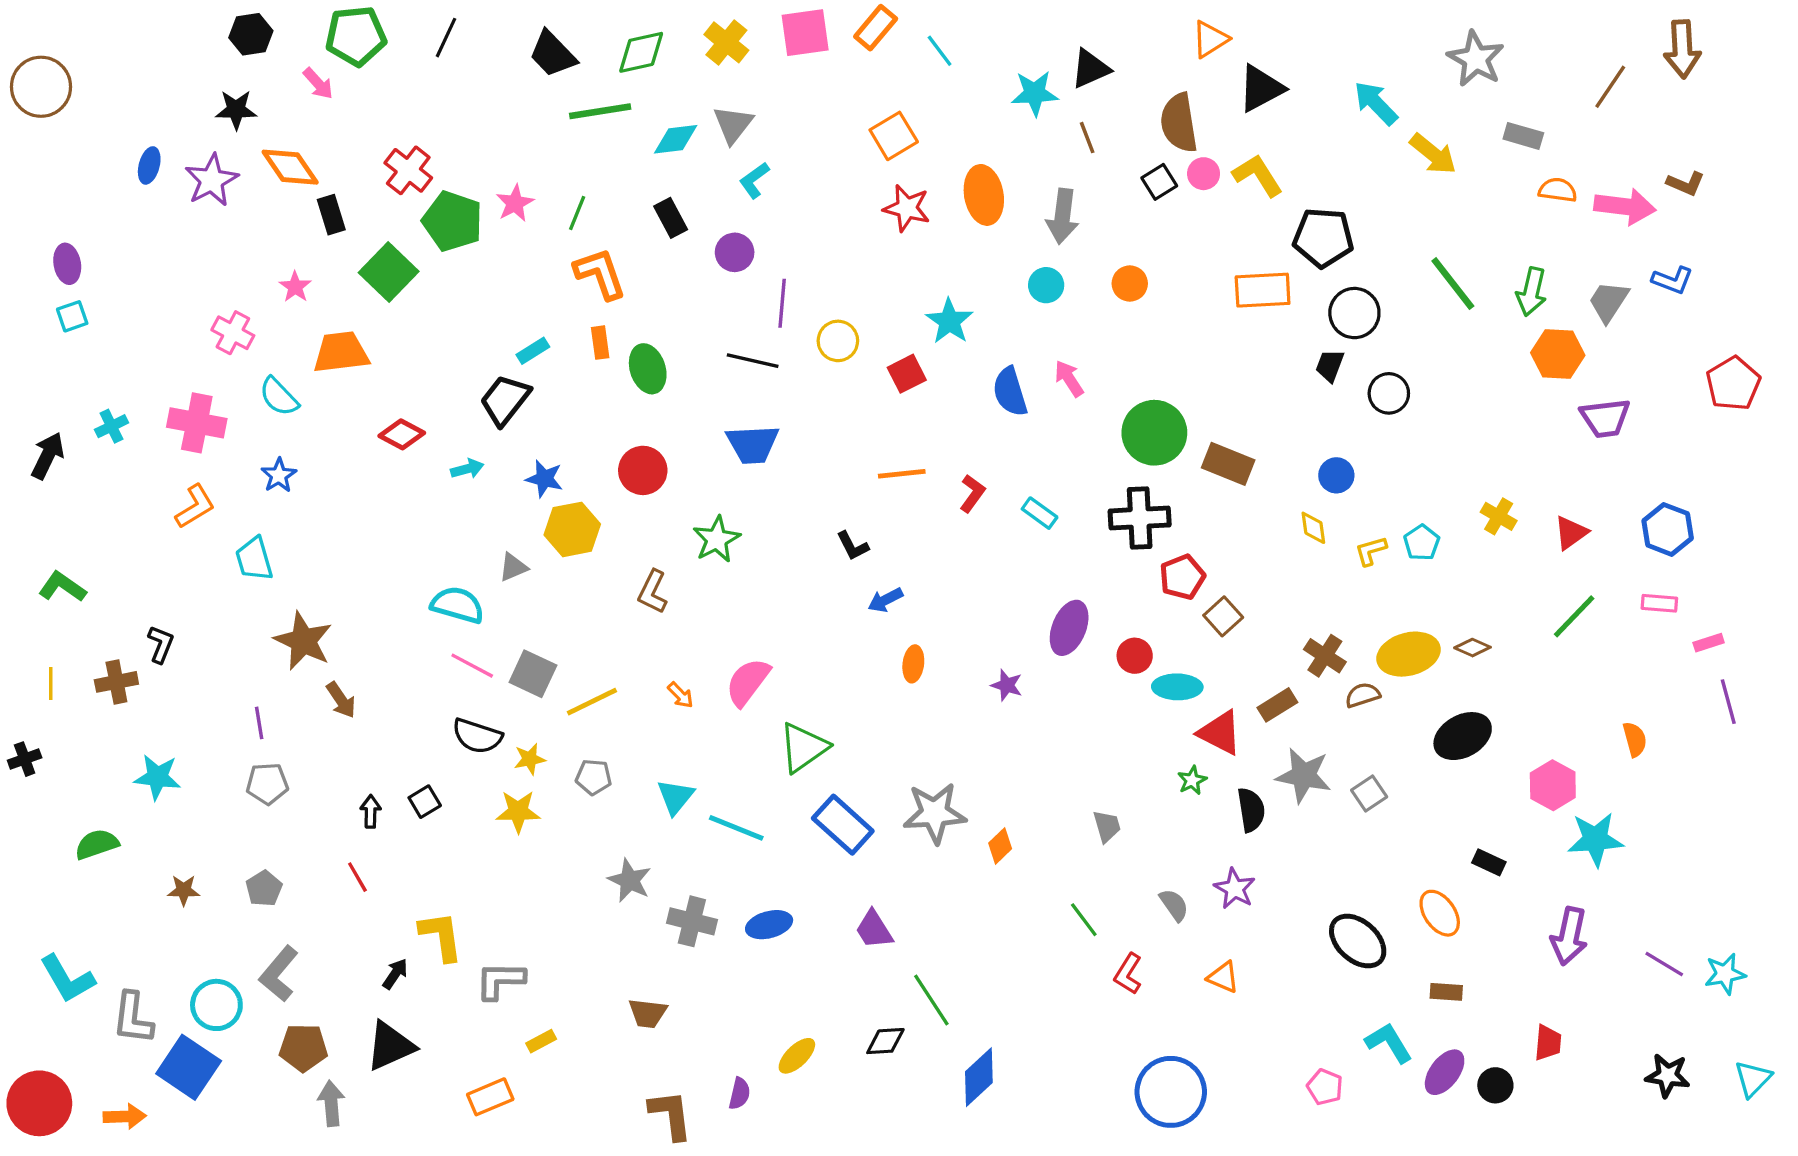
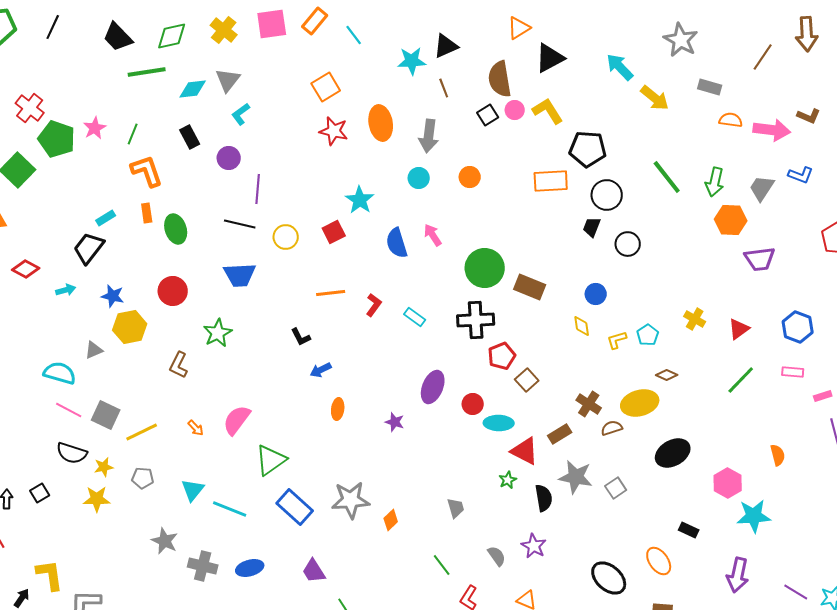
yellow circle: (838, 341) -> (286, 237), moved
brown diamond: (1472, 648) -> (667, 375), moved

